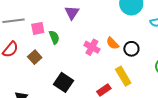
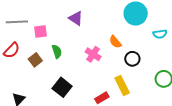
purple triangle: (72, 13) -> (76, 18), turned -35
green semicircle: (54, 37) -> (57, 52), moved
orange semicircle: (113, 43) -> (115, 42), moved

